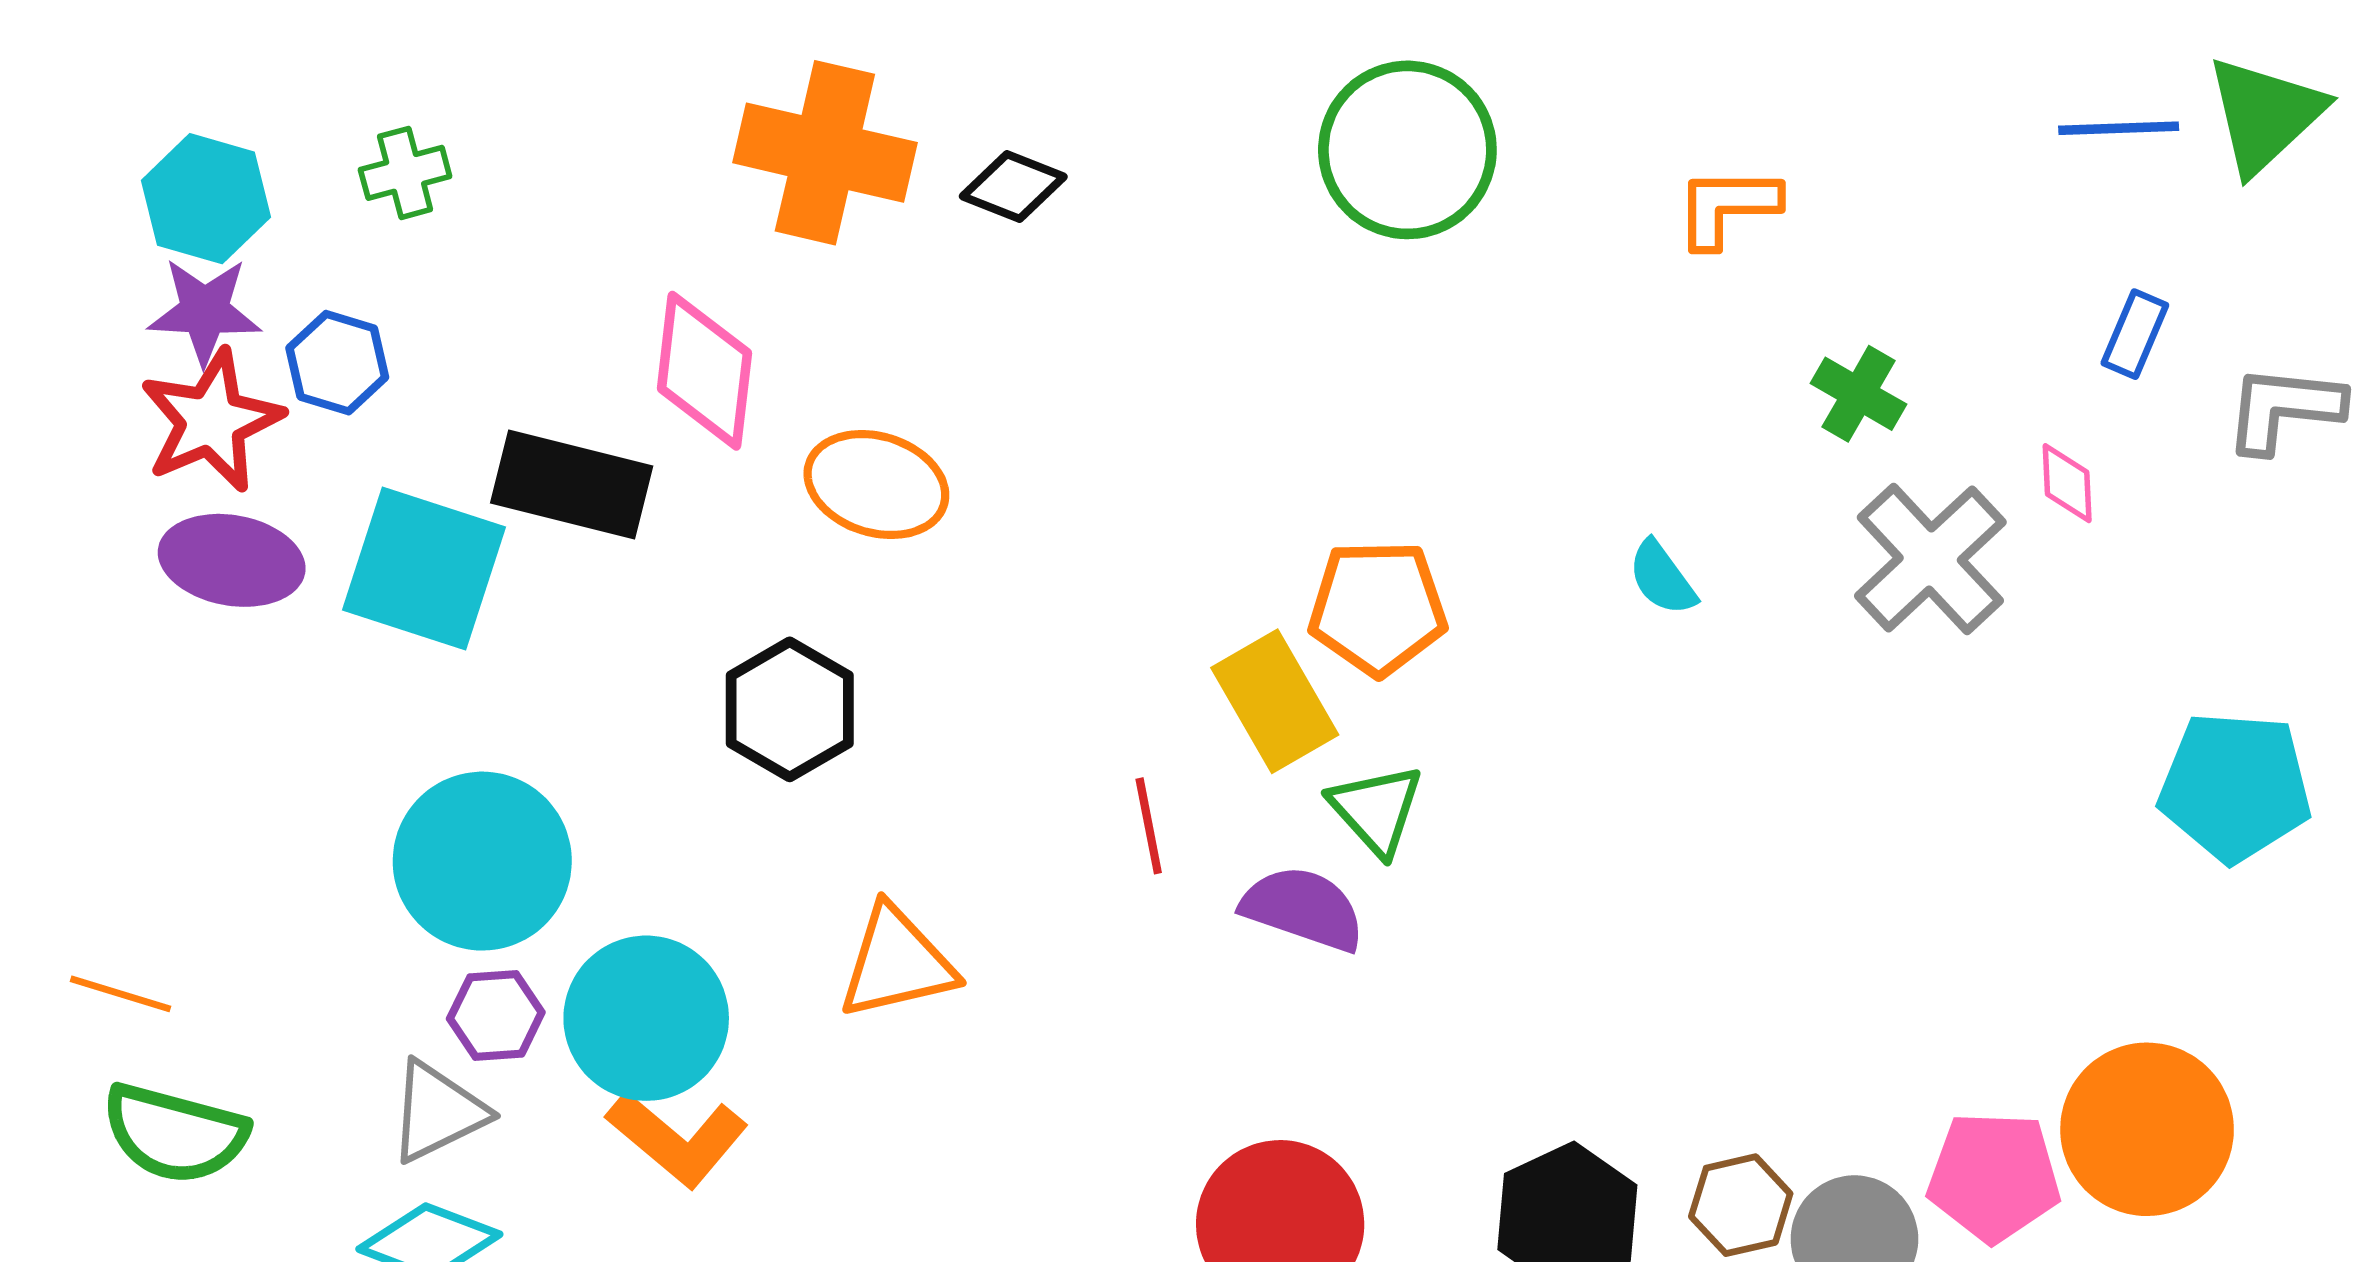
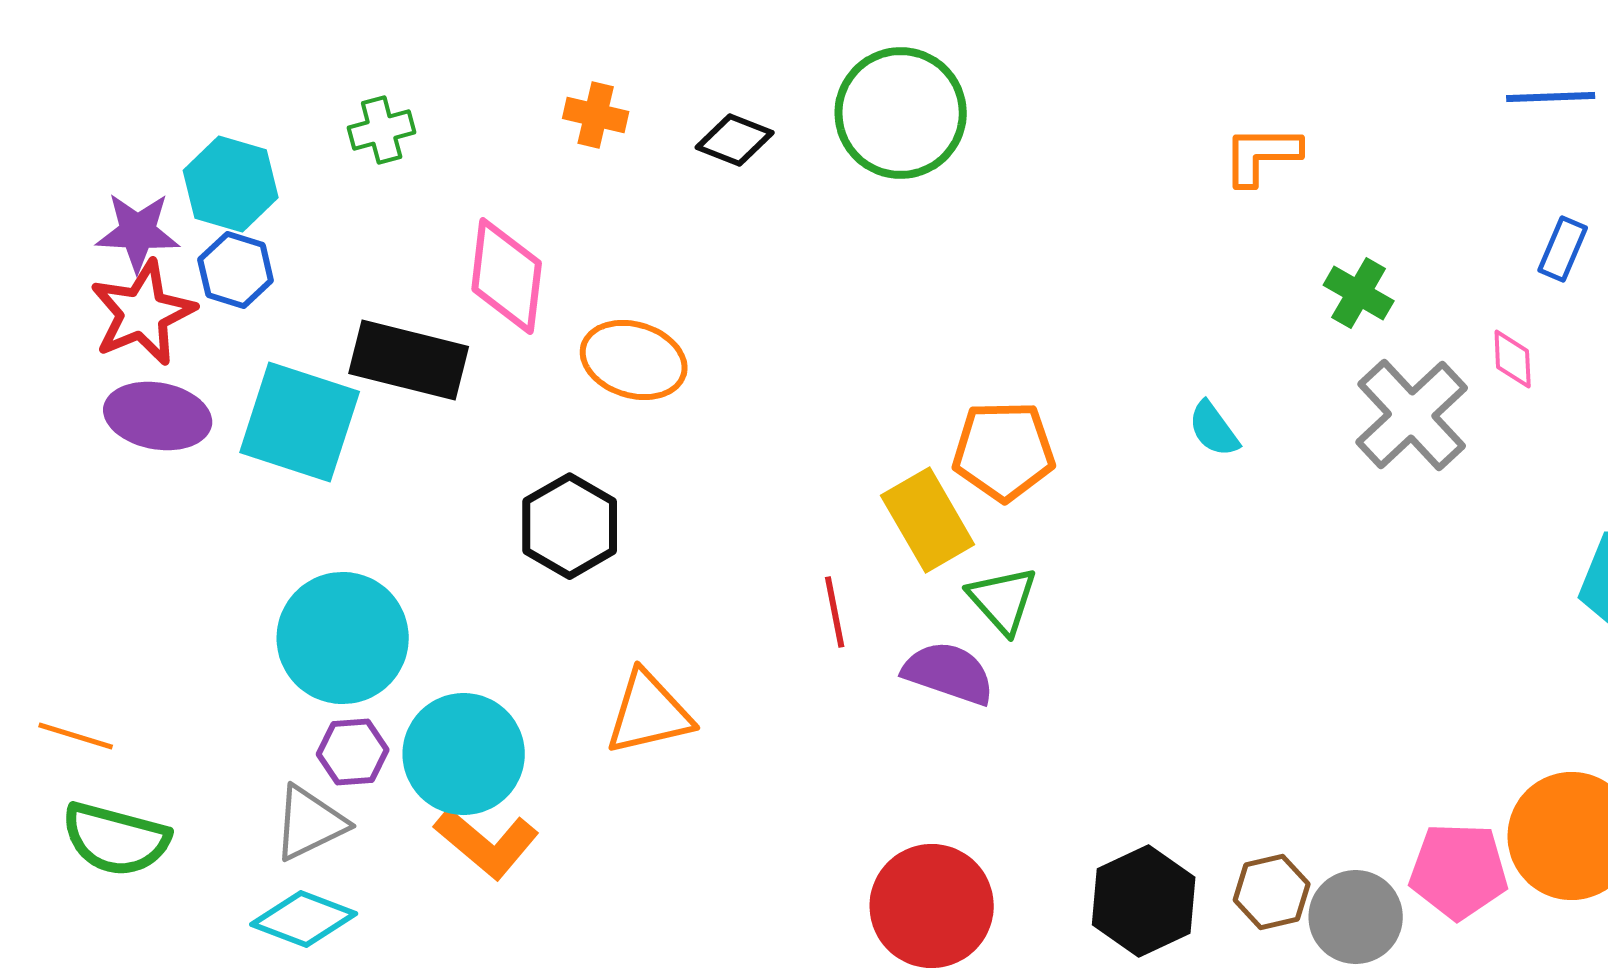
green circle: (1407, 150) -> (901, 113), moved
orange cross: (825, 153) -> (596, 115), size x0.5
green cross: (405, 173) -> (382, 130), moved
cyan hexagon: (206, 199) -> (231, 184), moved

